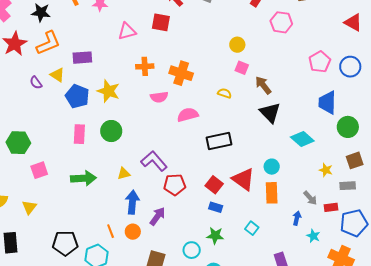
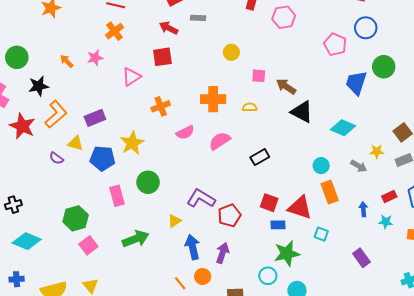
yellow circle: (237, 45) -> (231, 52), moved
blue circle: (350, 67) -> (366, 28), moved
orange cross: (181, 73) -> (213, 99), moved
yellow star: (108, 91) -> (132, 143), turned -30
blue trapezoid: (327, 102) -> (356, 83), turned 35
green circle: (348, 127) -> (384, 67), moved
black rectangle: (219, 141) -> (260, 157), size x0.7
green hexagon: (18, 143) -> (76, 218), moved
red triangle: (243, 179) -> (300, 207), moved
gray arrow: (310, 198) -> (359, 166), moved
red rectangle: (331, 207) -> (389, 197), moved
green star: (215, 236) -> (287, 253), size x1.4

